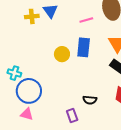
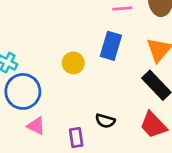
yellow circle: (62, 54) -> (73, 63), moved
pink triangle: (27, 114) -> (36, 126), moved

